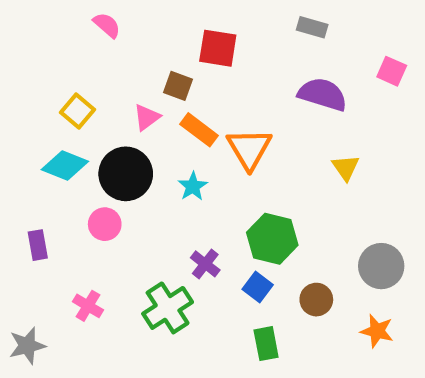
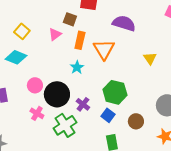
purple semicircle: (323, 94) -> (124, 23), moved
orange rectangle: (199, 130) -> (80, 40), turned 66
black circle: (126, 174) -> (57, 94), moved
pink cross: (88, 306) -> (37, 113), moved

